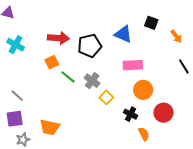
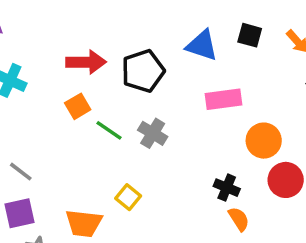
black square: (151, 23) -> (250, 35), moved
orange circle: (143, 90) -> (264, 141), moved
yellow square: (106, 97) -> (128, 197), moved
orange semicircle: (144, 134) -> (239, 219), moved

